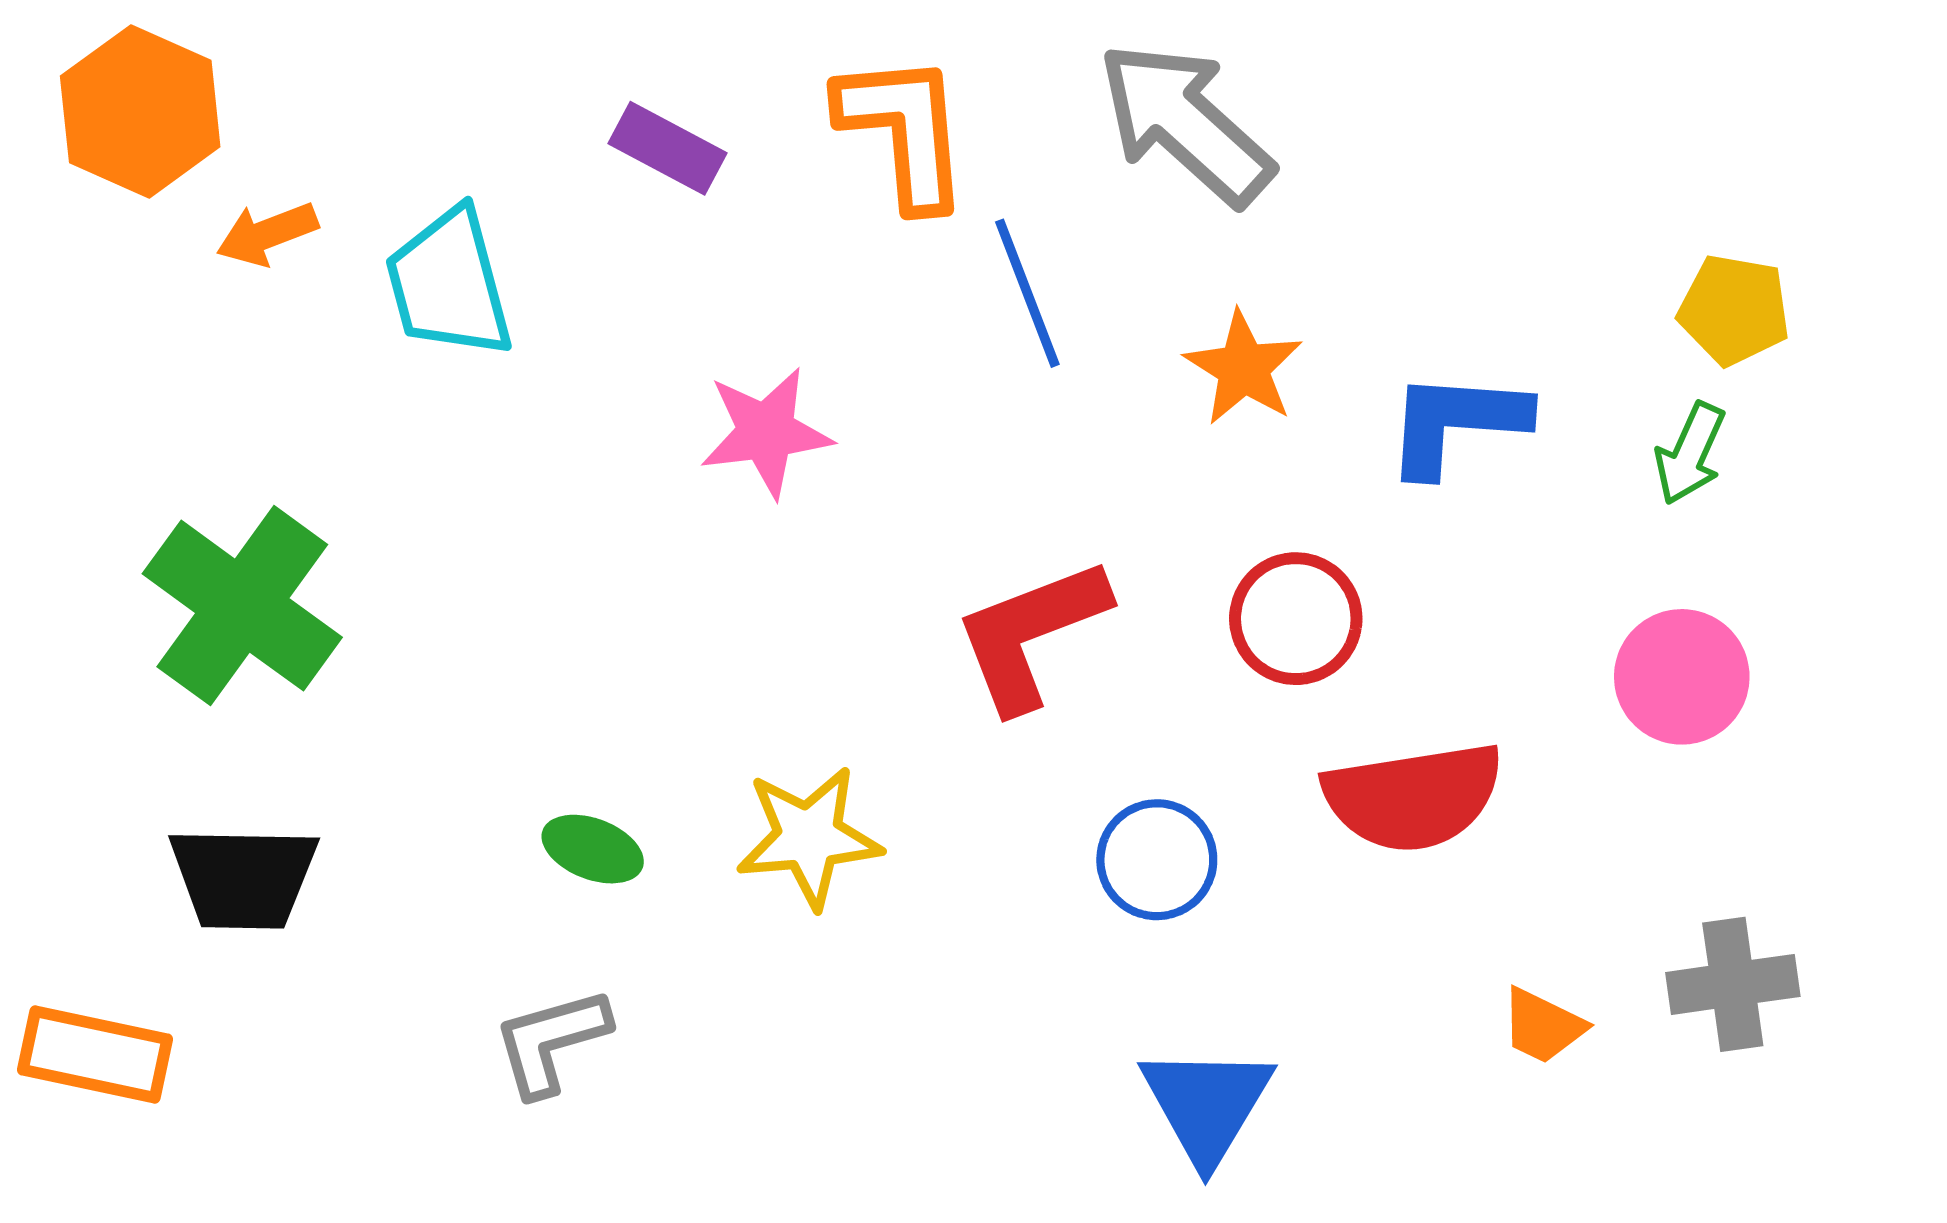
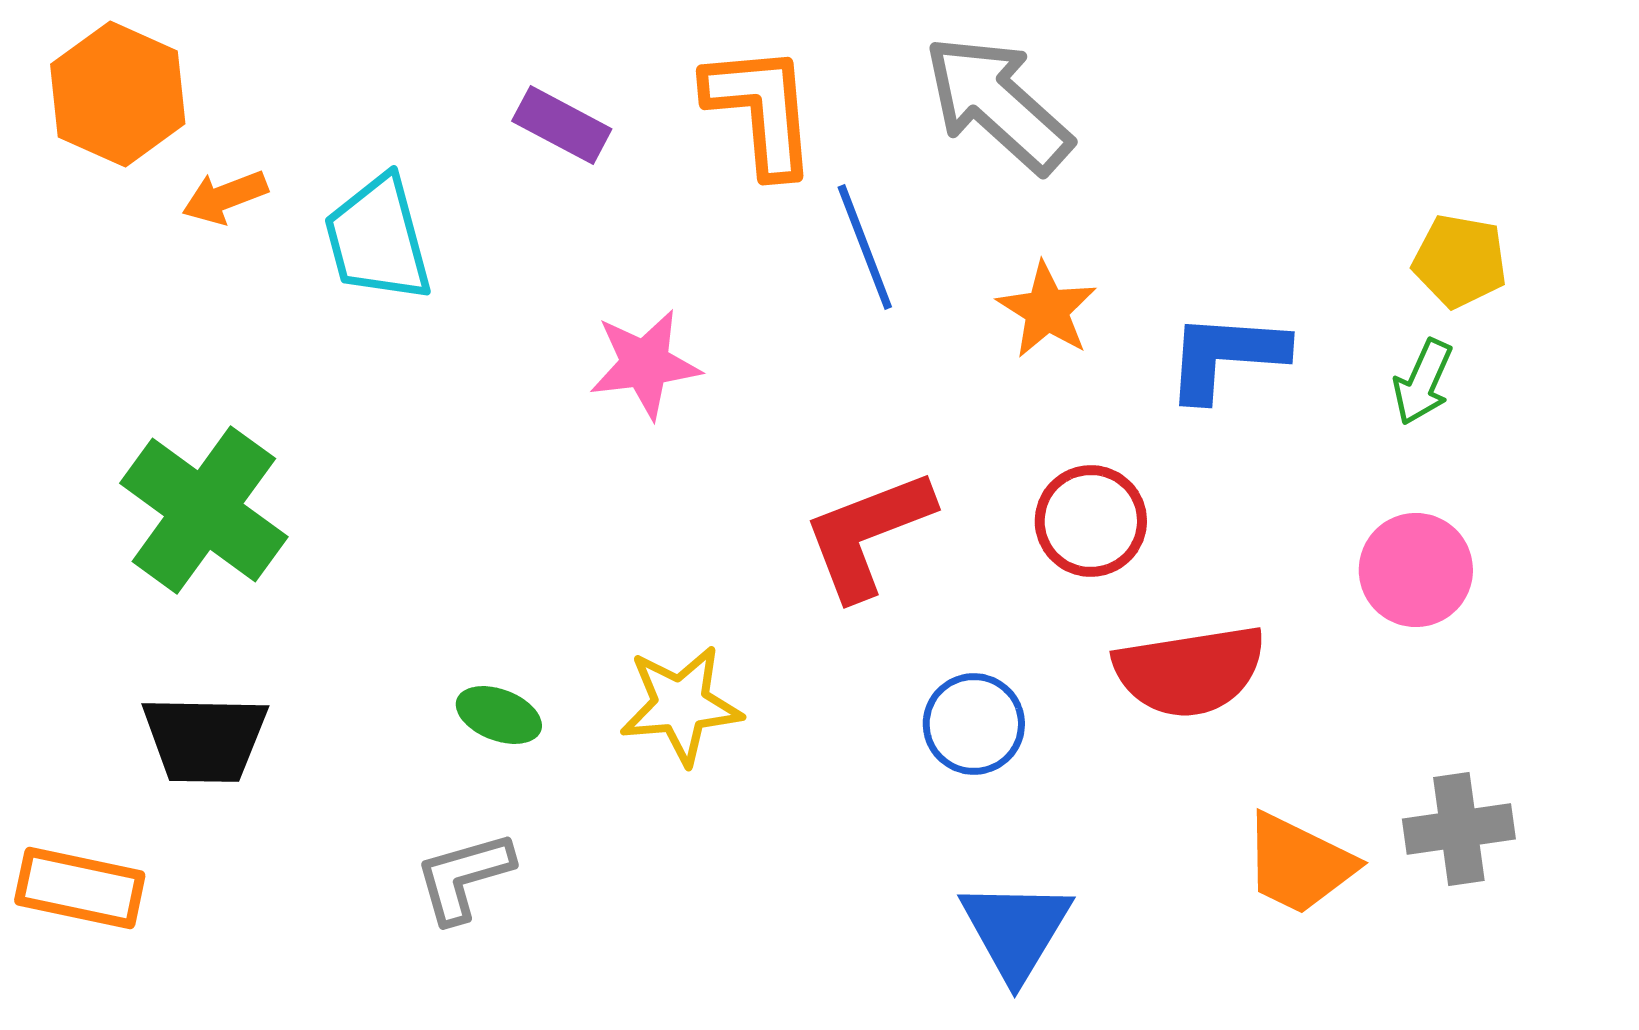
orange trapezoid: (1543, 1026) -> (1299, 864), size x1.6

